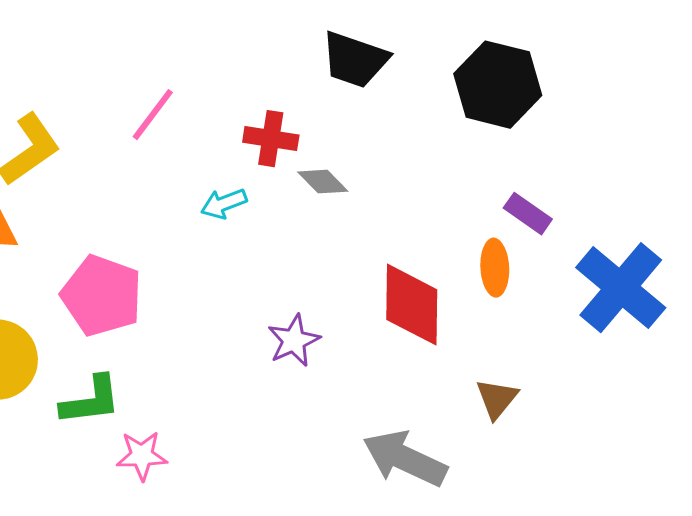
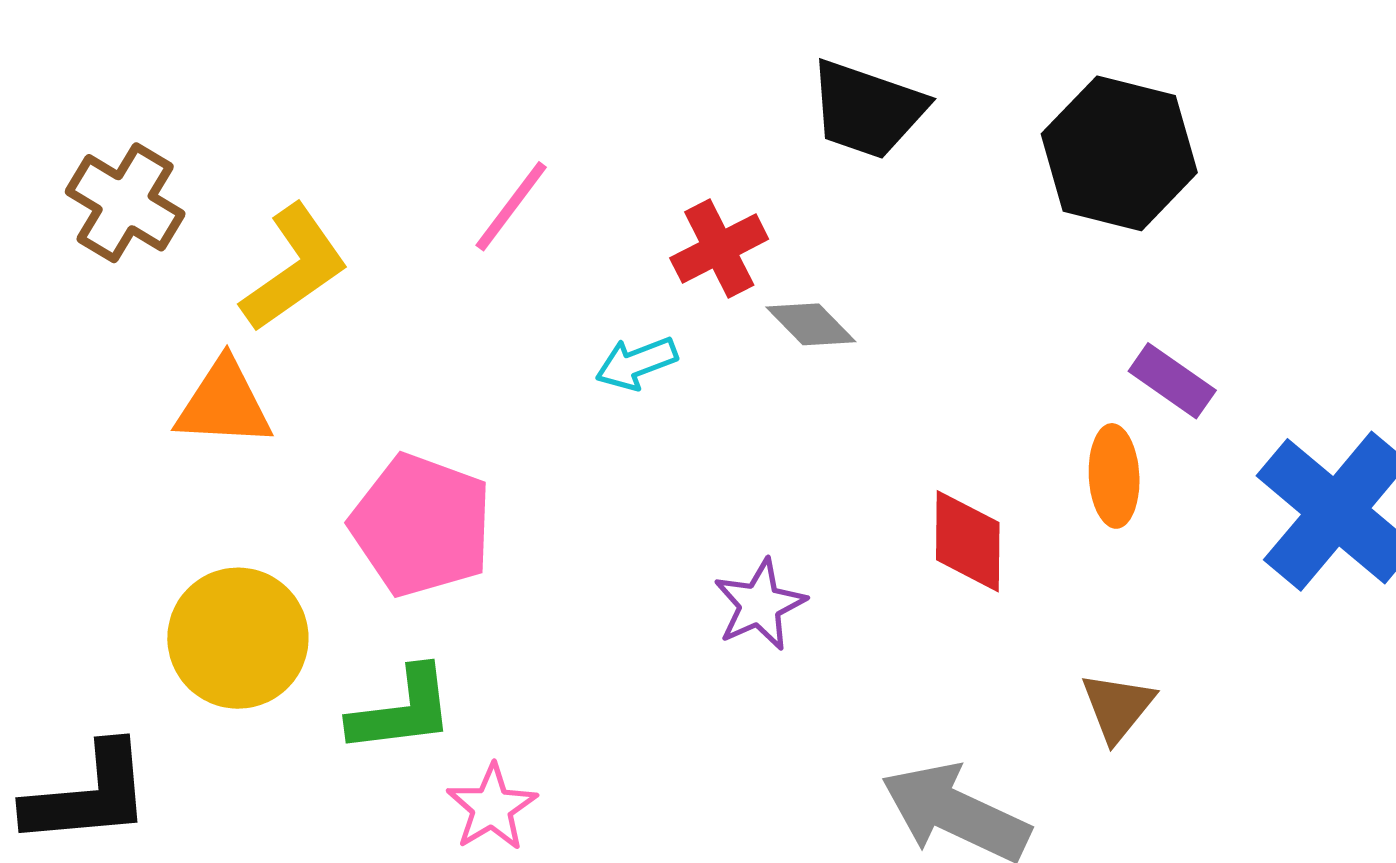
red cross: (271, 139) -> (719, 249), turned -36
red diamond: (412, 305) -> (968, 541), size x0.7
pink star: (142, 456) -> (492, 807), turned -30

